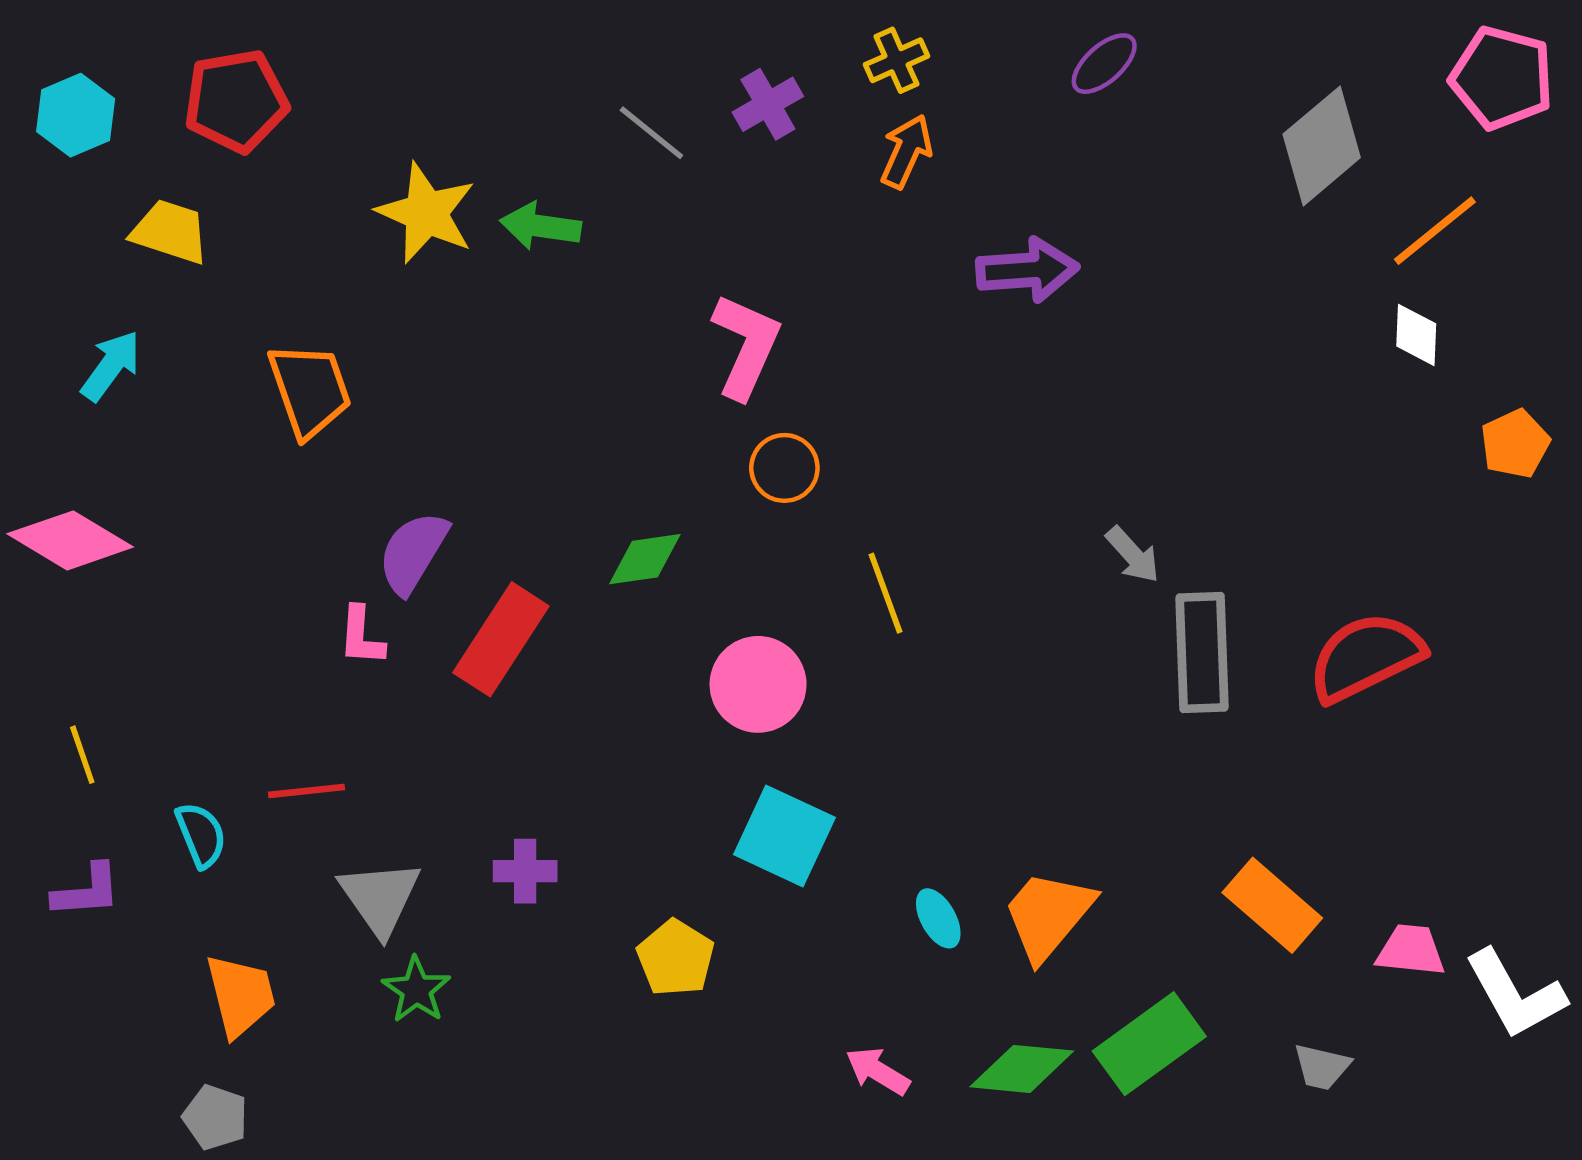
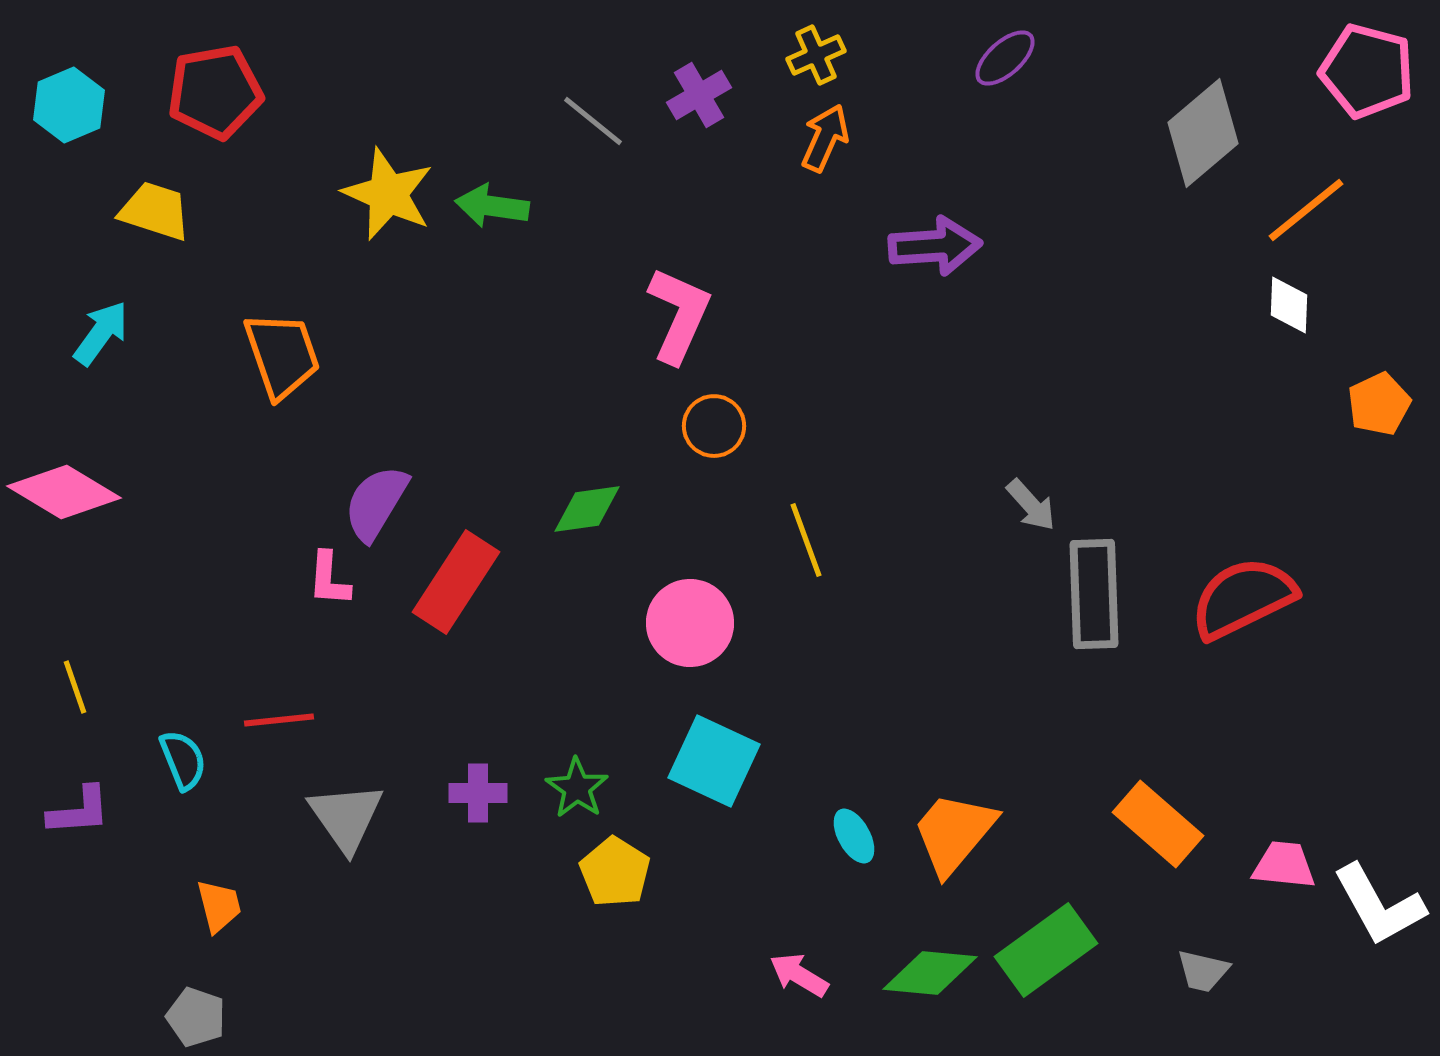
green star: (416, 990) -> (577, 788), moved
orange trapezoid: (241, 995) -> (219, 906), size x0.7

